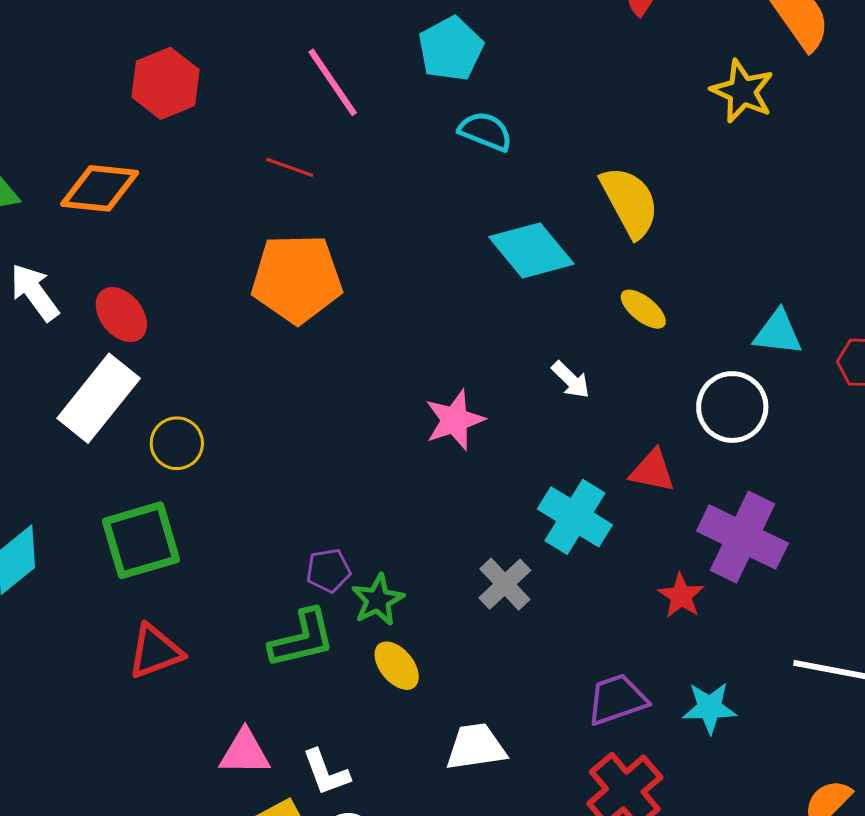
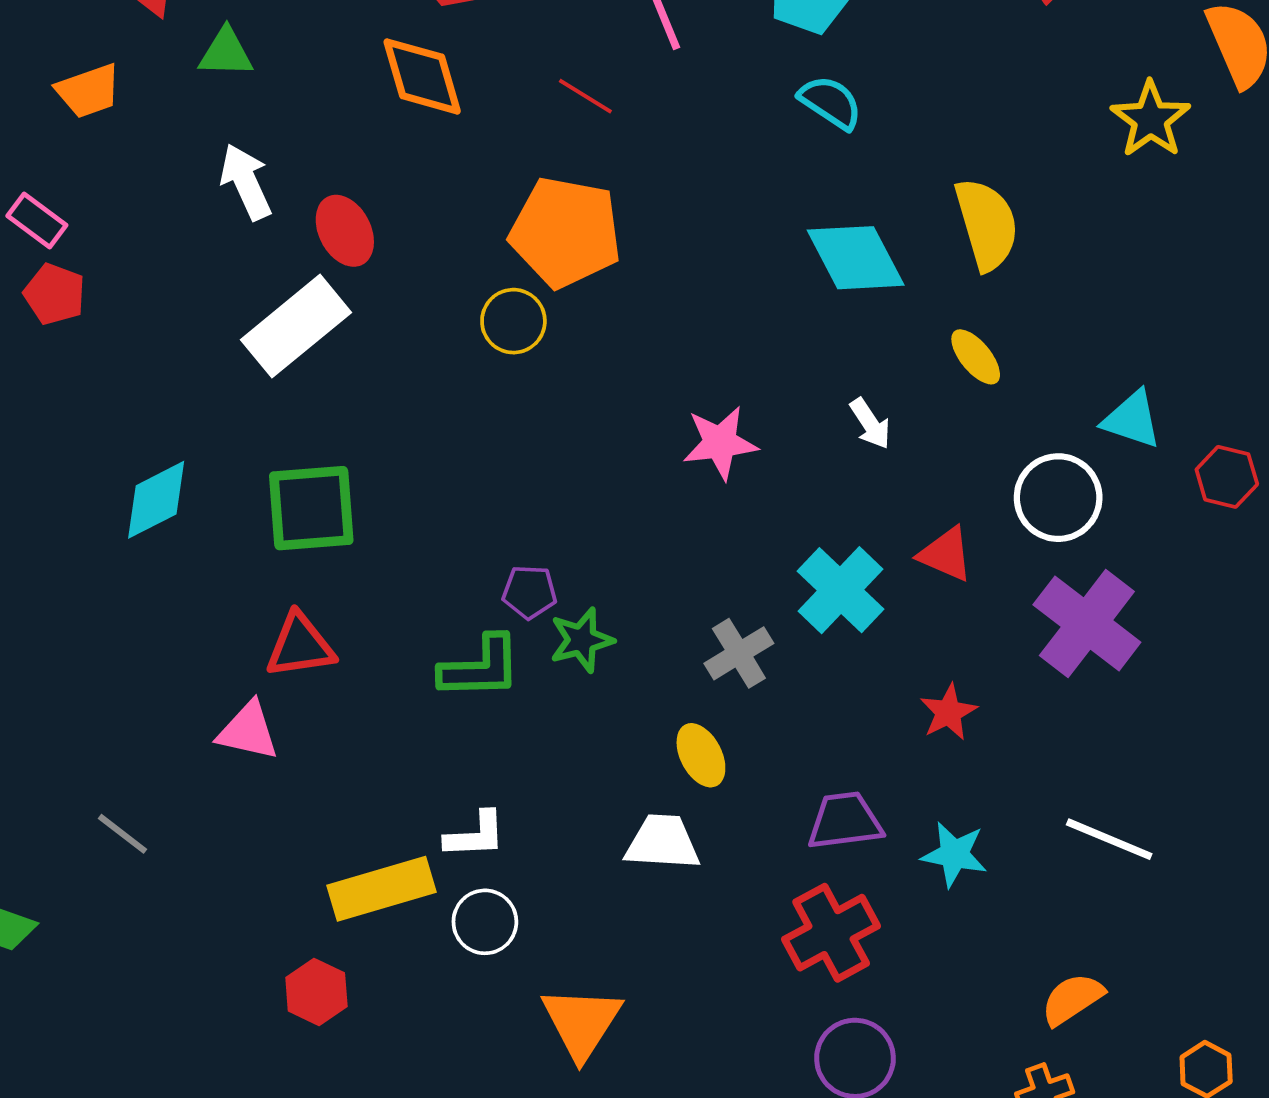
orange diamond: (100, 188) -> (422, 76), moved, turned 56
yellow circle: (177, 443) -> (513, 321), moved
purple cross: (742, 537) -> (1087, 623), moved
yellow ellipse: (397, 666) -> (701, 755), moved
pink triangle: (245, 752) -> (248, 731), moved
white L-shape: (326, 772) -> (475, 835), turned -84

